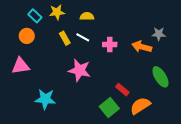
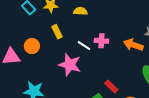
orange circle: (27, 36) -> (32, 46), moved
white line: (83, 37) -> (84, 46), moved

